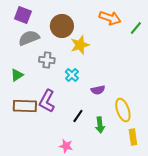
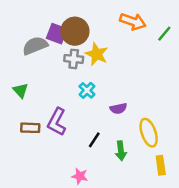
purple square: (23, 15) -> (57, 34), moved
yellow star: (80, 45) -> (97, 54), turned -30
gray cross: (47, 60) -> (74, 59), moved
green triangle: (17, 75) -> (21, 90), turned -40
brown rectangle: (25, 106) -> (30, 128), size x0.7

